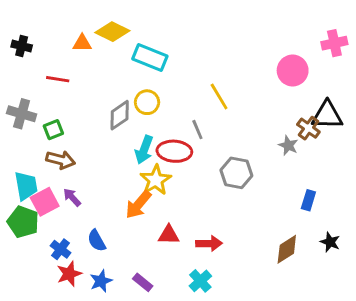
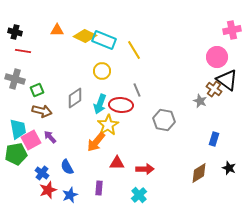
yellow diamond: (112, 32) -> (85, 36), moved
pink circle: (293, 70) -> (217, 57), moved
red line: (58, 79) -> (23, 51), moved
yellow line: (219, 96) -> (134, 50), moved
gray diamond: (120, 115) -> (75, 98), moved
black triangle: (327, 115) -> (227, 80), turned 35
green pentagon: (23, 222) -> (16, 154), turned -30
purple rectangle: (143, 282) -> (99, 188), moved, turned 56

